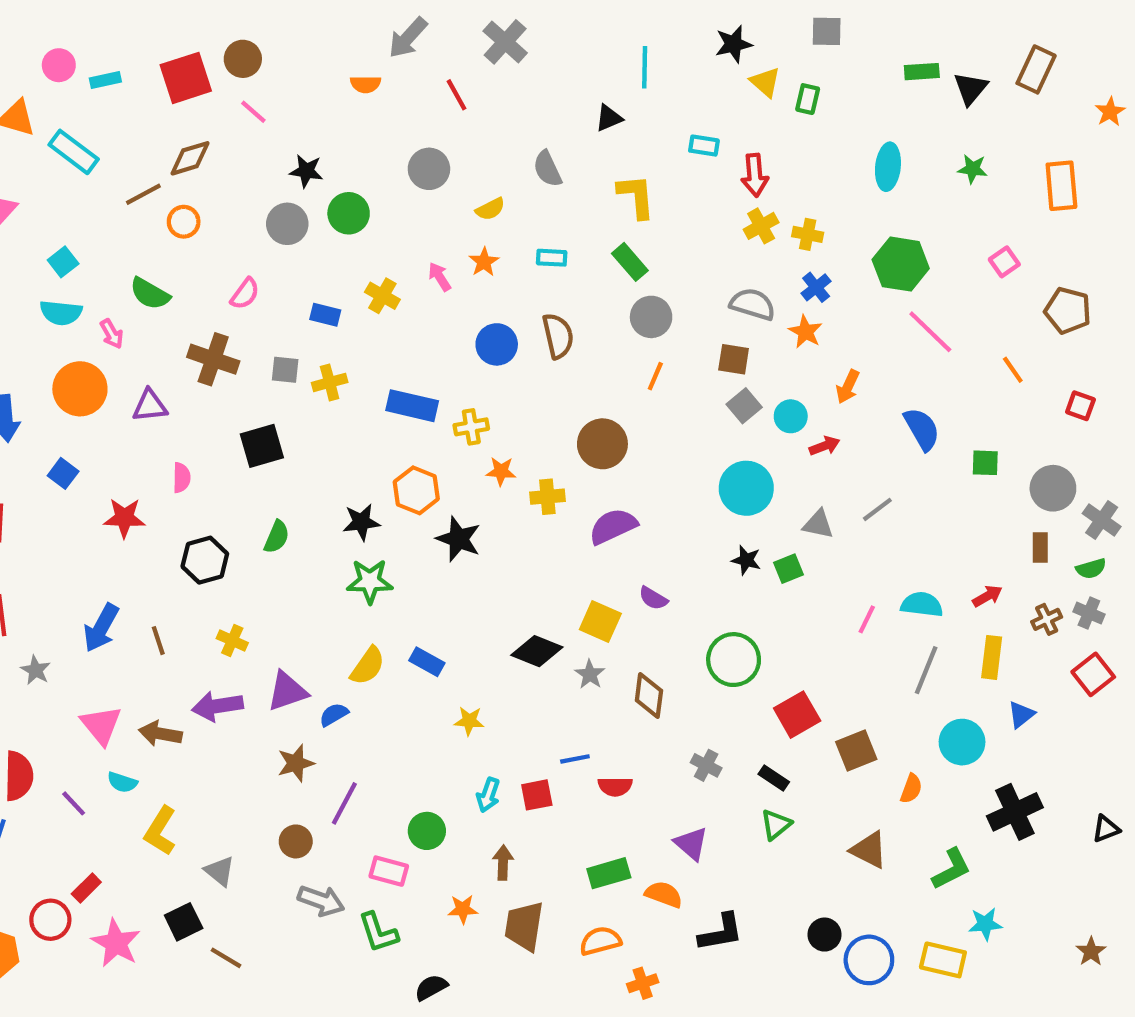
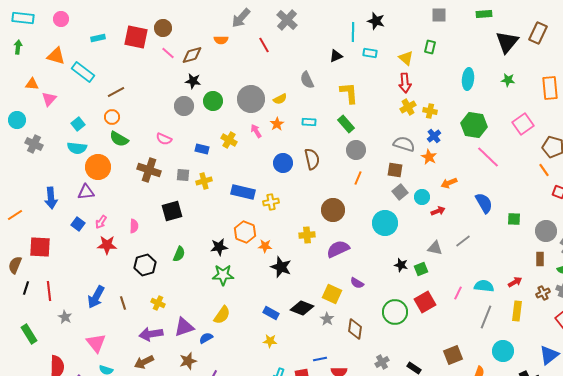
black star: (734, 44) -> (376, 21), moved, turned 30
pink circle: (59, 65) -> (61, 19), moved
green rectangle: (922, 72) -> (484, 14), moved
red square: (186, 78) -> (136, 37), turned 30
yellow triangle: (765, 82) -> (406, 58), moved
black triangle: (970, 88) -> (507, 42), size x1.4
cyan rectangle: (704, 146) -> (370, 53), moved
brown diamond: (190, 158) -> (192, 55), moved
gray circle: (429, 169) -> (251, 99), moved, size x1.4
orange circle: (184, 222) -> (112, 117), moved
pink square: (1004, 262) -> (523, 124), size x1.5
pink semicircle: (245, 294) -> (164, 139), turned 77
pink arrow: (112, 334) -> (101, 222), moved, turned 64
orange line: (1013, 370) -> (544, 170), moved
orange arrow: (848, 387) -> (449, 183), turned 42
orange circle: (80, 389) -> (98, 167), moved
purple triangle: (150, 406) -> (86, 192), moved
orange star: (501, 471) -> (265, 246), moved
cyan circle: (746, 488) -> (385, 223), moved
black star: (459, 539) -> (281, 267), moved
blue rectangle: (427, 662) -> (271, 313), moved
red square: (797, 715) -> (425, 302), moved
blue triangle: (1021, 715) -> (549, 355), moved, size x1.5
brown arrow: (160, 734) -> (144, 362), moved, turned -36
gray cross: (706, 765) -> (382, 362), turned 32

